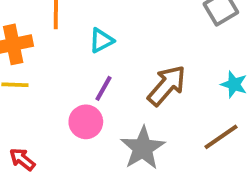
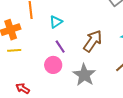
purple line: (104, 88) -> (60, 47), turned -56

